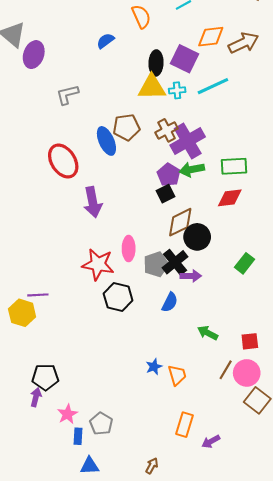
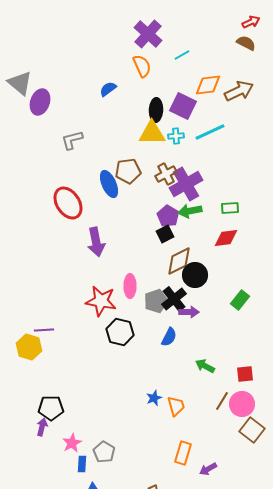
green rectangle: (234, 166) -> (230, 208), size x0.7

